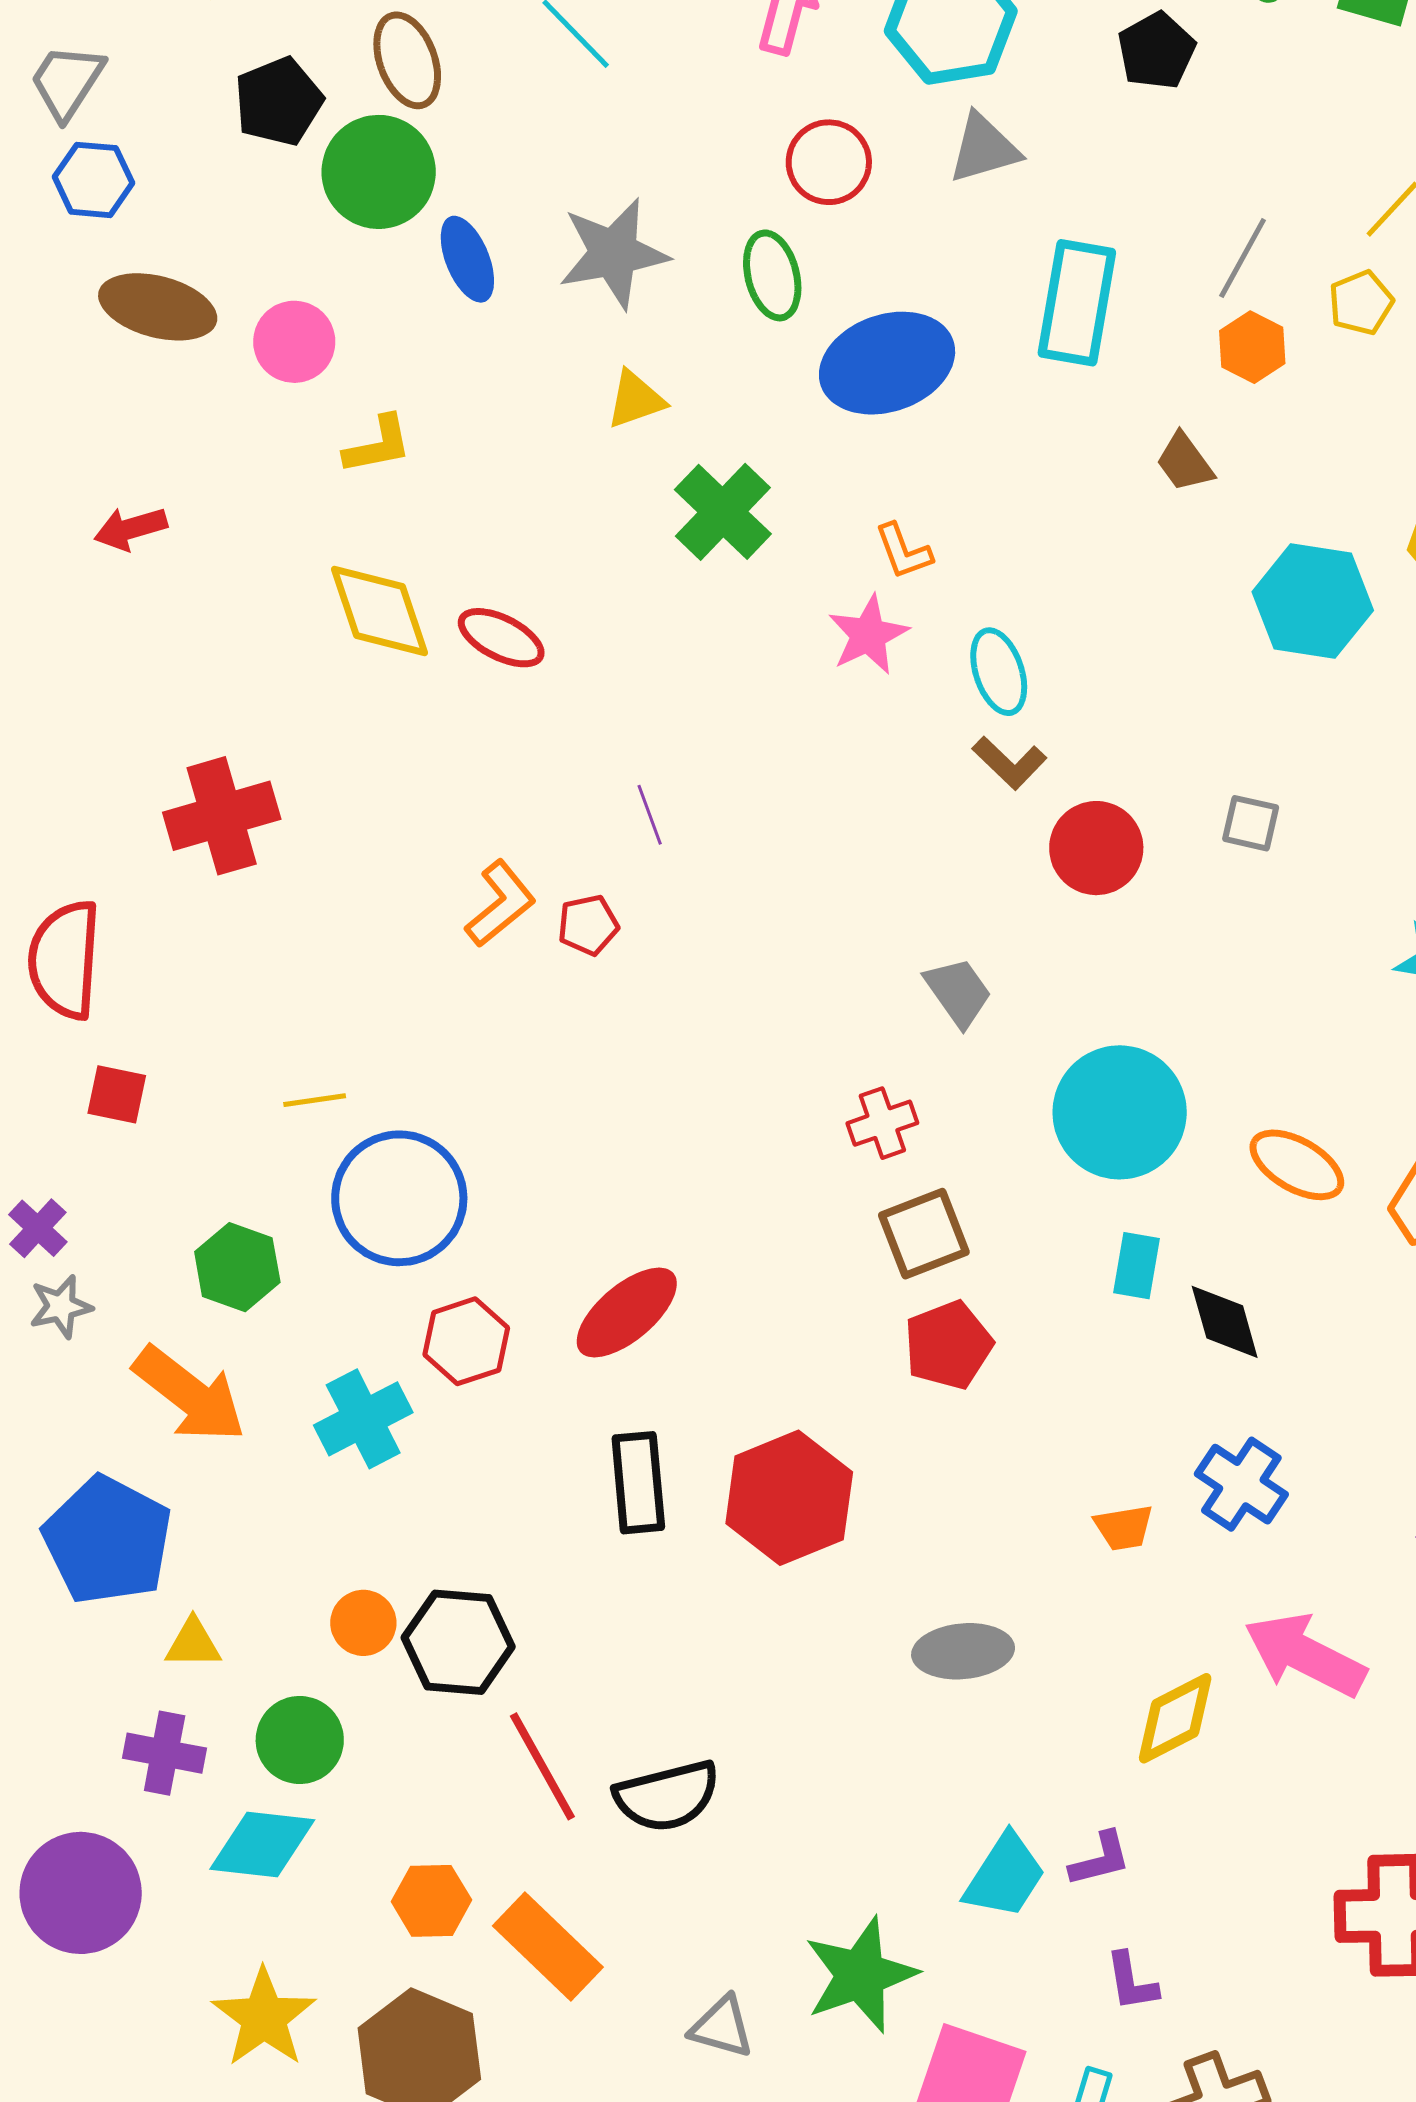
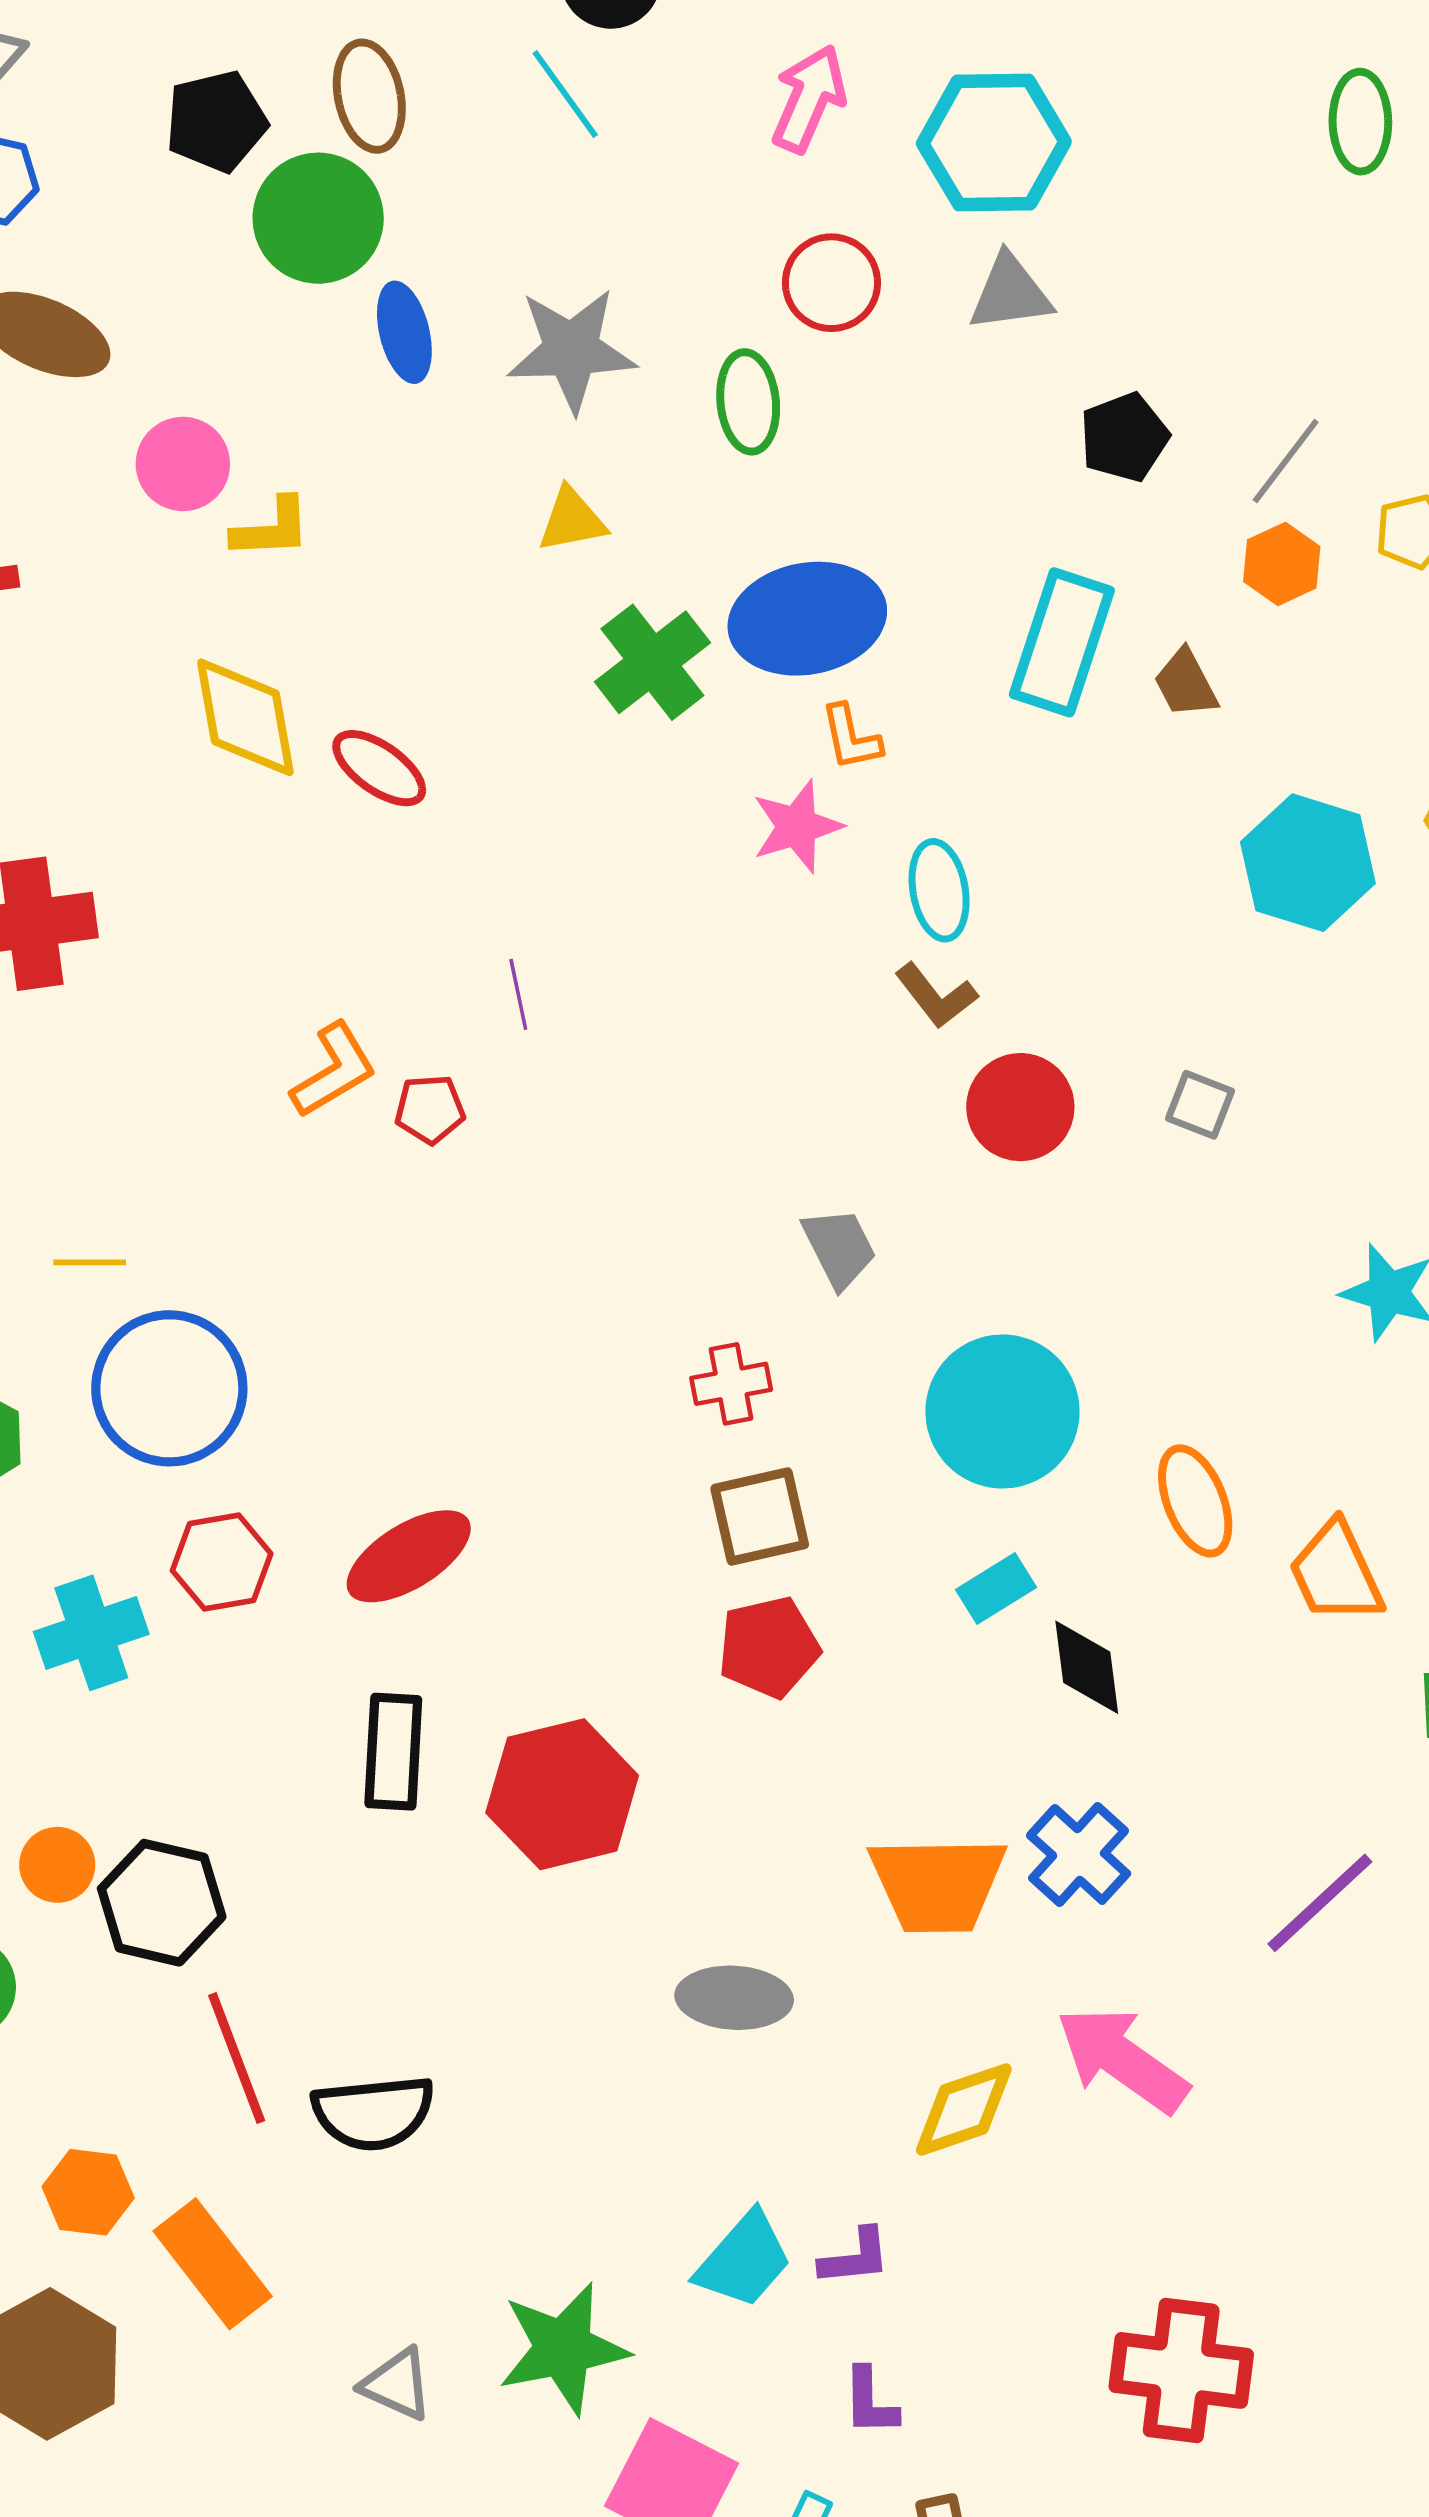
black pentagon: (1156, 51) -> (1124, 437), moved
cyan rectangle: (1077, 303) -> (1062, 642), moved
pink circle: (294, 342) -> (183, 464), moved
blue ellipse: (887, 363) -> (807, 619), moved
orange ellipse: (1297, 1165) -> (1195, 1501), turned 30
cyan rectangle: (1136, 1266) -> (996, 1589), turned 40
orange trapezoid: (1124, 1527) -> (938, 1884), size x2.0

